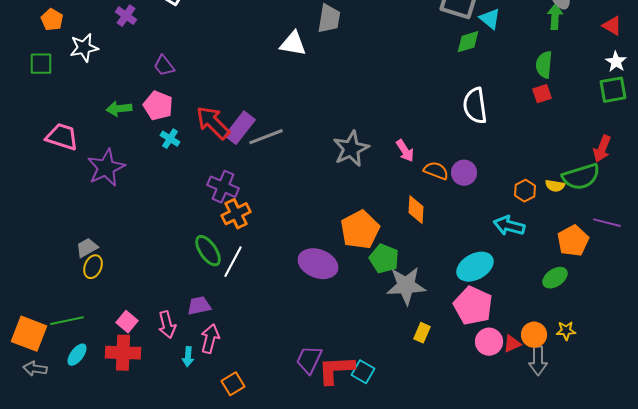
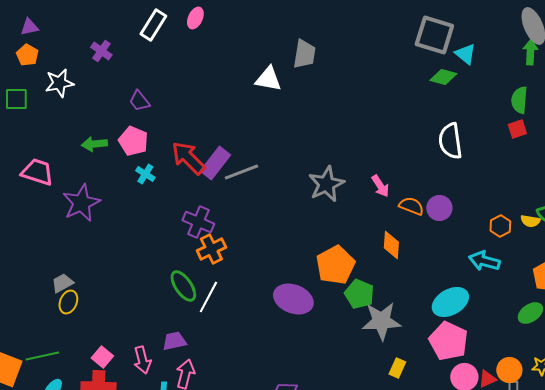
green diamond: (468, 42) -> (443, 77), turned 32

